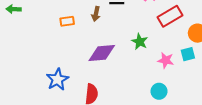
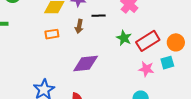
red rectangle: (170, 16) -> (148, 41), moved
green star: (140, 42) -> (124, 38), moved

